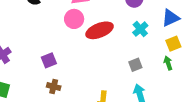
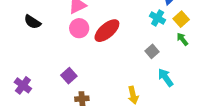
cyan cross: (140, 29) -> (158, 18), moved

